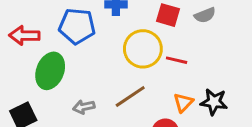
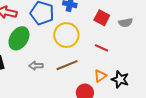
yellow circle: (143, 49) -> (66, 35), moved

